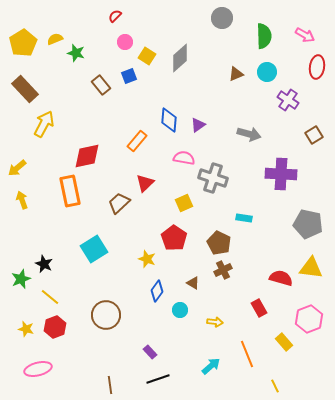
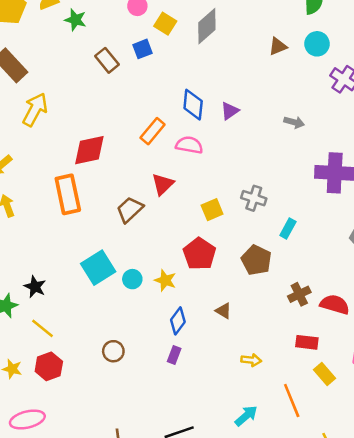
gray arrow: (249, 134) -> (294, 122), size x0.7
pink semicircle: (184, 158) -> (189, 145), moved
gray cross: (213, 178) -> (254, 198), moved, size x0.7
cyan rectangle: (244, 218) -> (288, 229), turned -70
brown cross: (223, 270) -> (299, 294), moved
red rectangle: (259, 308) -> (307, 342), turned -54
cyan circle: (180, 310) -> (132, 279), moved
brown circle: (106, 315) -> (113, 351), size x0.6
yellow rectangle: (284, 342) -> (325, 374), moved
purple rectangle: (150, 352) -> (174, 355), moved, turned 64

